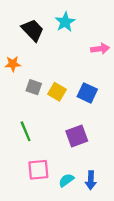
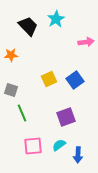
gray square: (34, 87) -> (11, 90), moved
yellow square: (57, 92) -> (49, 79), turned 35
blue square: (87, 93) -> (75, 80), turned 30
cyan semicircle: (66, 180) -> (59, 145), moved

